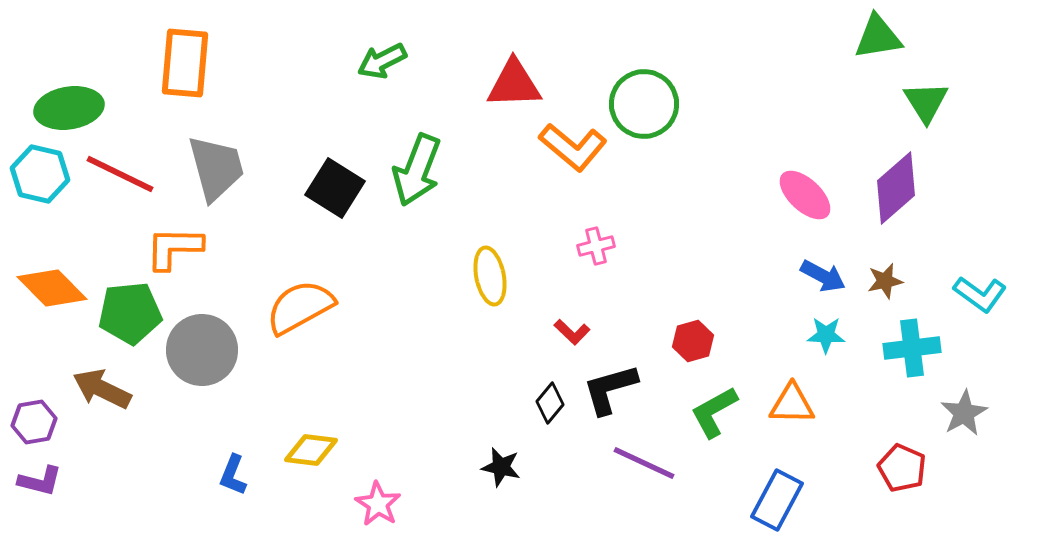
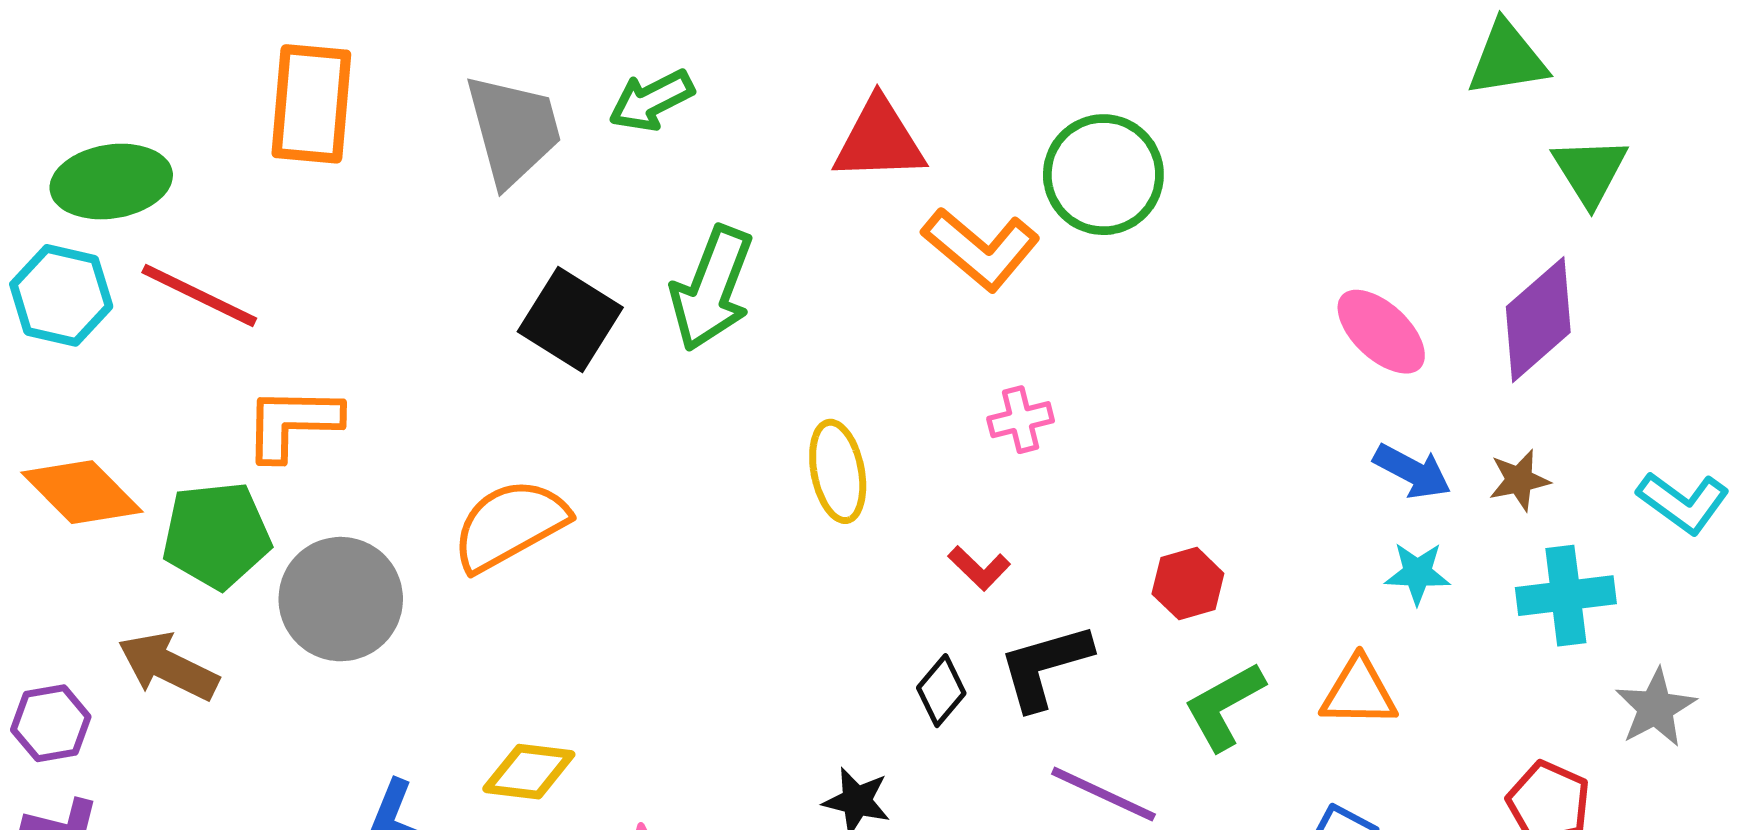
gray trapezoid: (216, 168) -> (513, 130), moved

